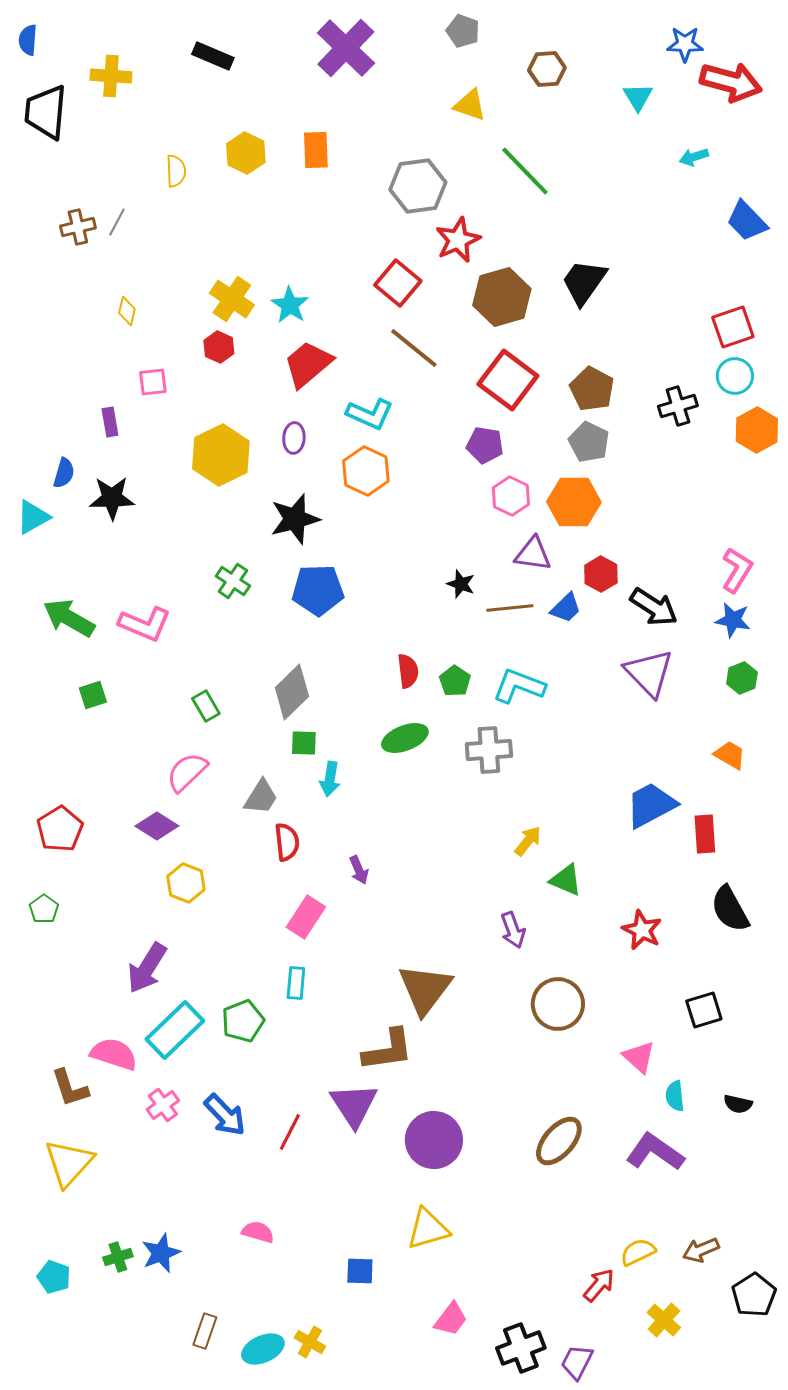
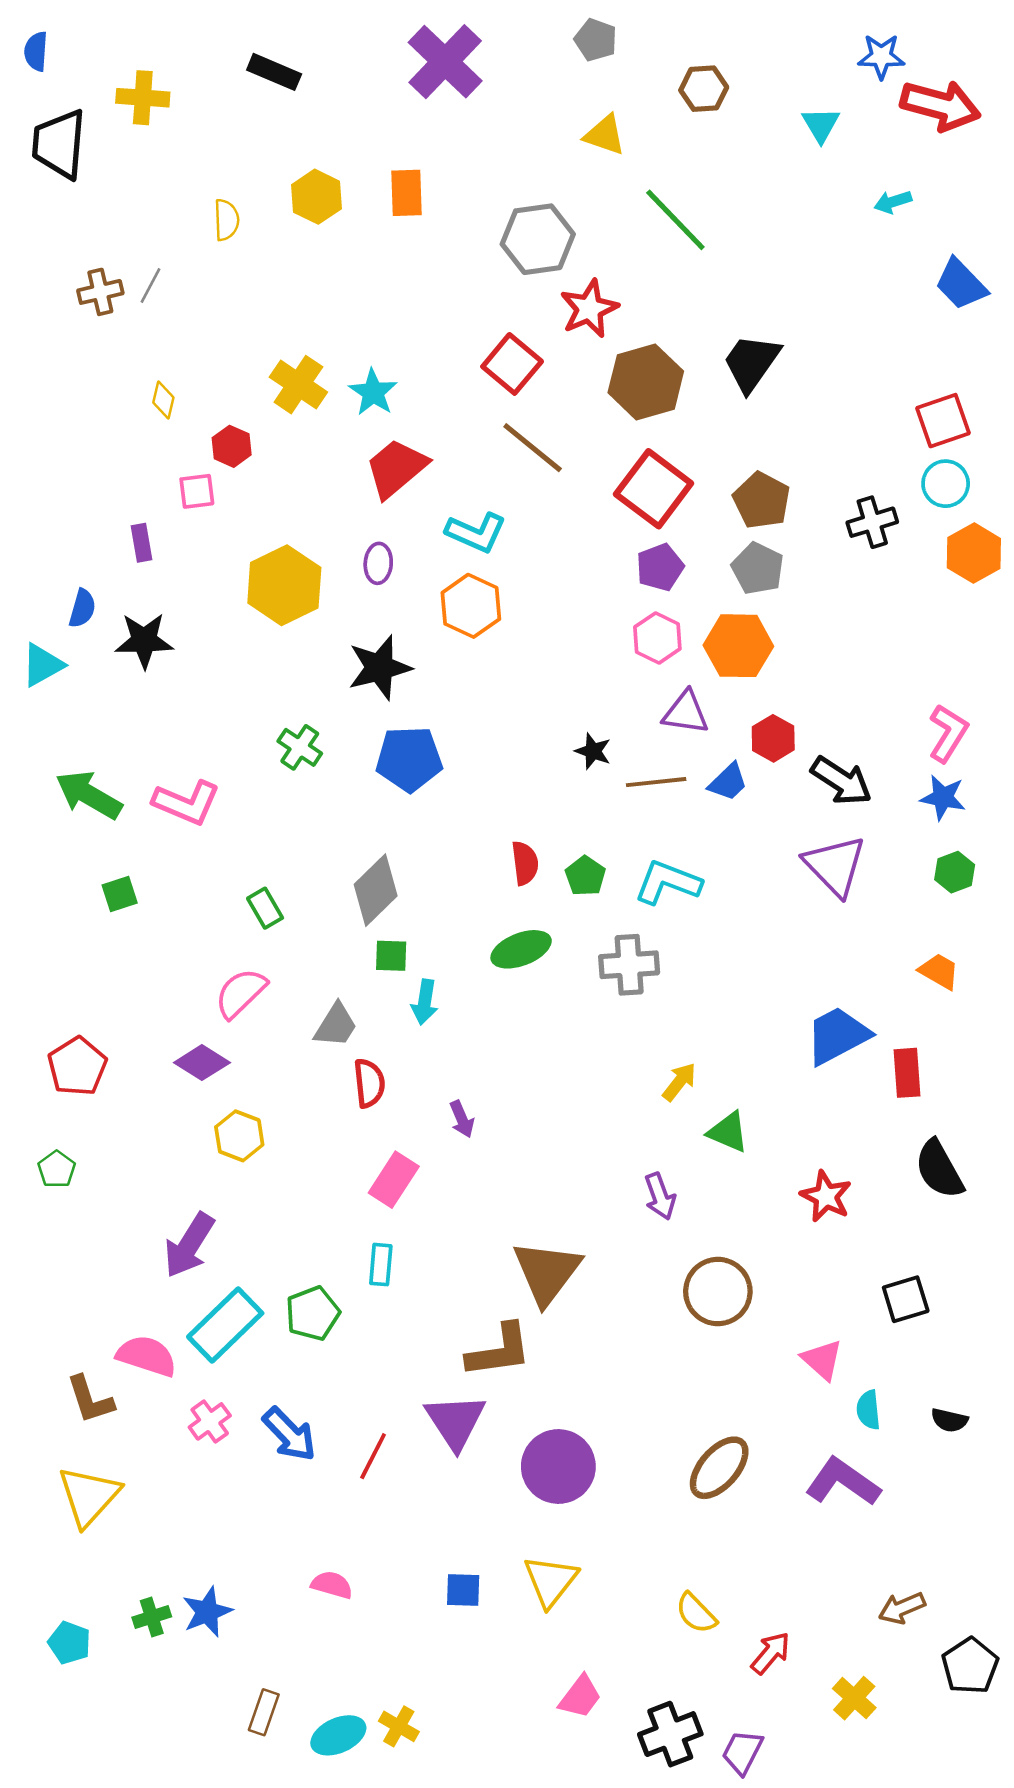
red hexagon: (219, 347) -> (232, 446), moved
purple pentagon: (485, 445) -> (660, 567), moved, turned -30
yellow triangle: (428, 1229) -> (551, 1581), turned -36
yellow semicircle: (638, 1252) -> (696, 1613), moved, turned -108
blue square: (360, 1271) -> (463, 1590), moved

